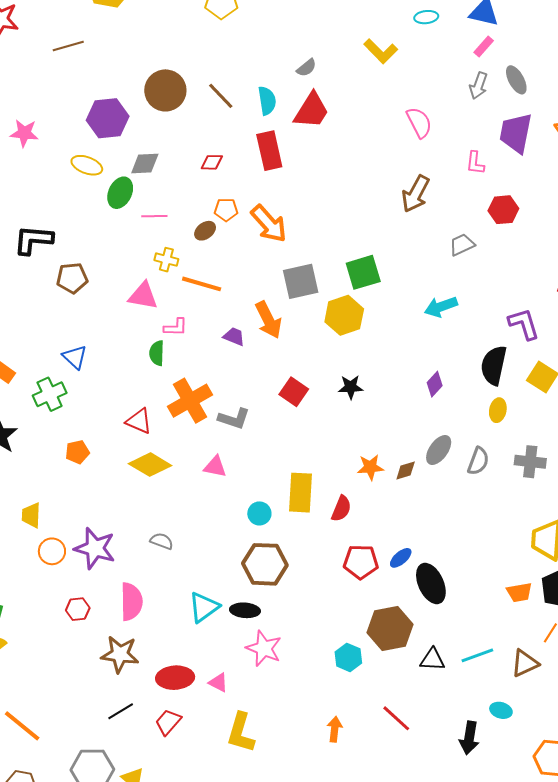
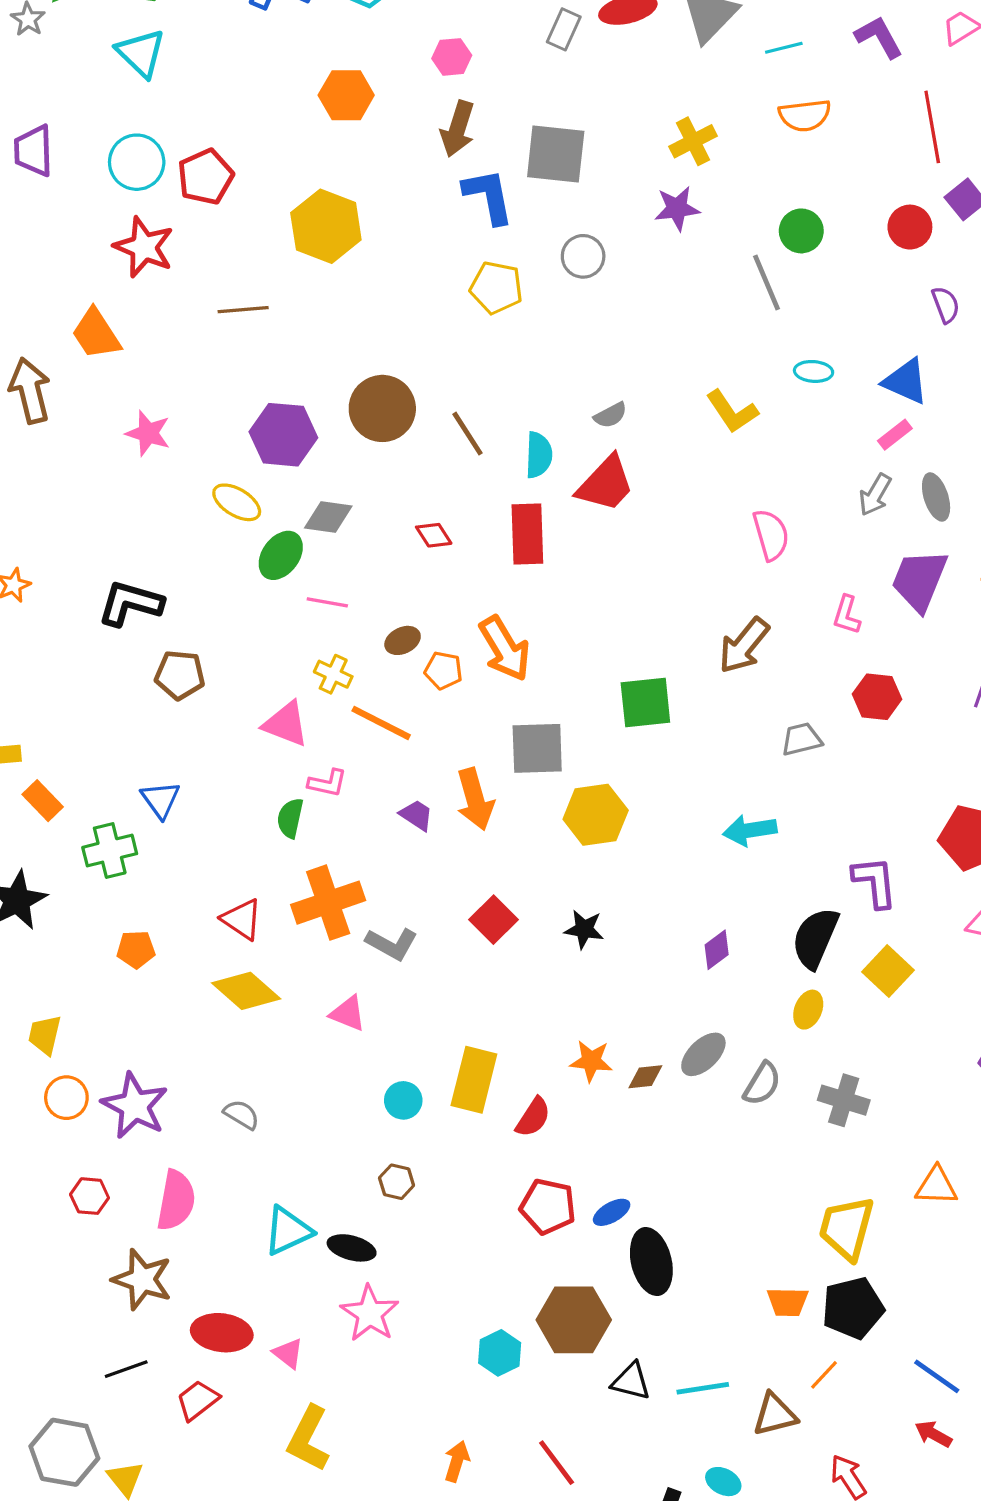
red diamond: (212, 162) -> (434, 535), turned 45
orange pentagon: (226, 210) -> (443, 670), moved
green square: (363, 272) -> (645, 702), moved
brown hexagon: (265, 564) -> (397, 1182), size x0.5

